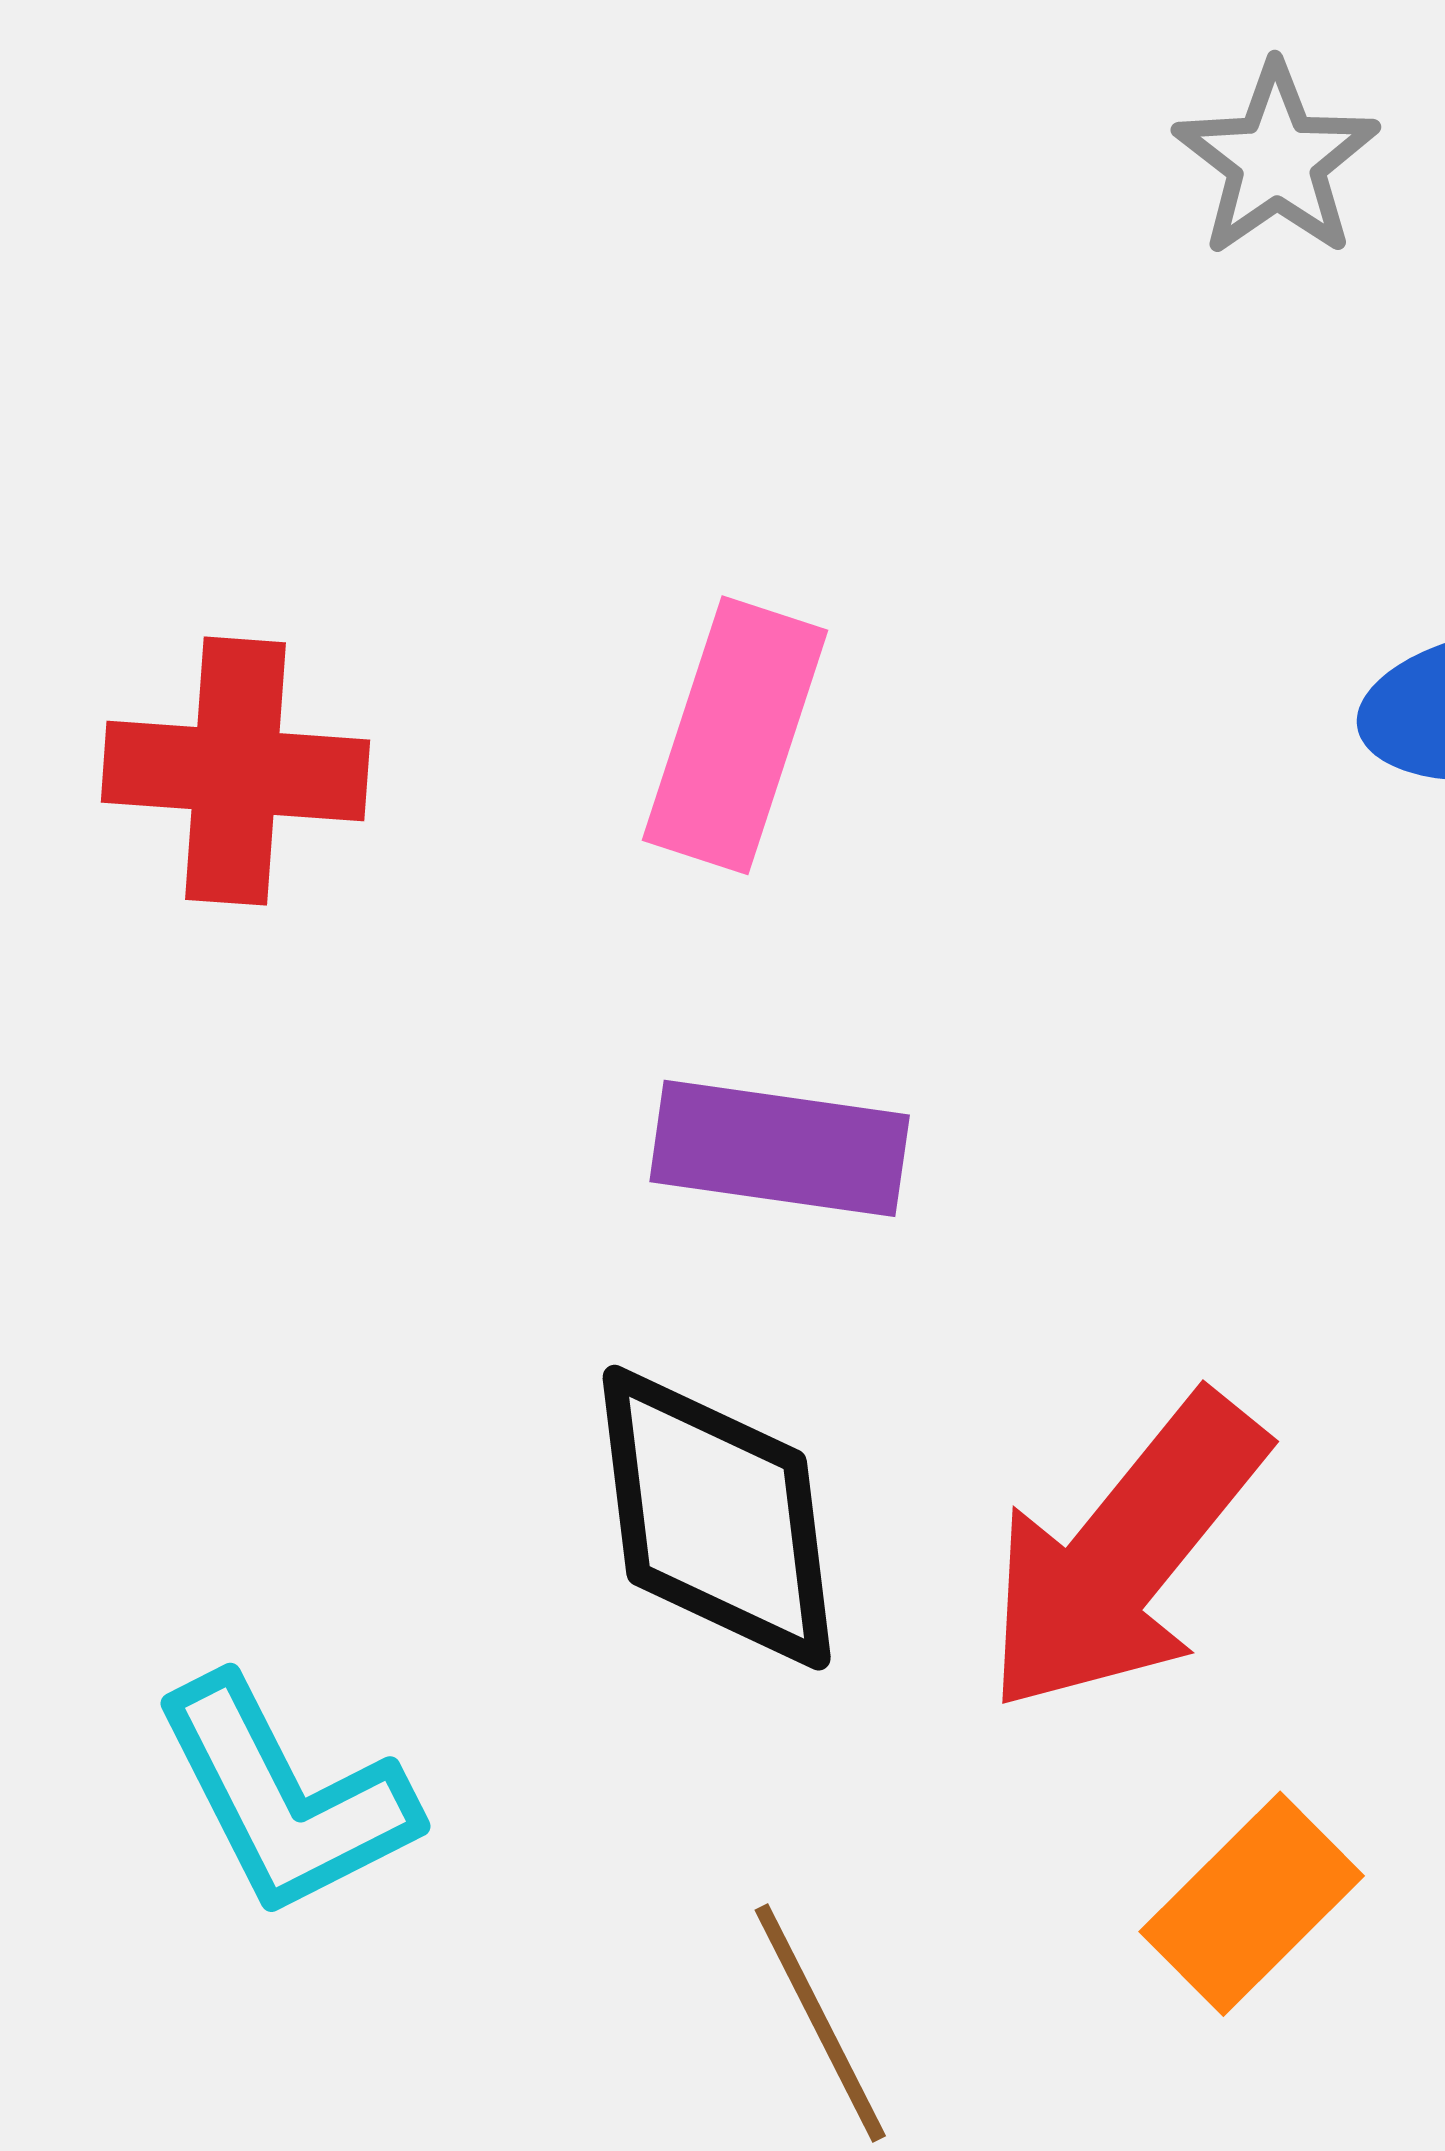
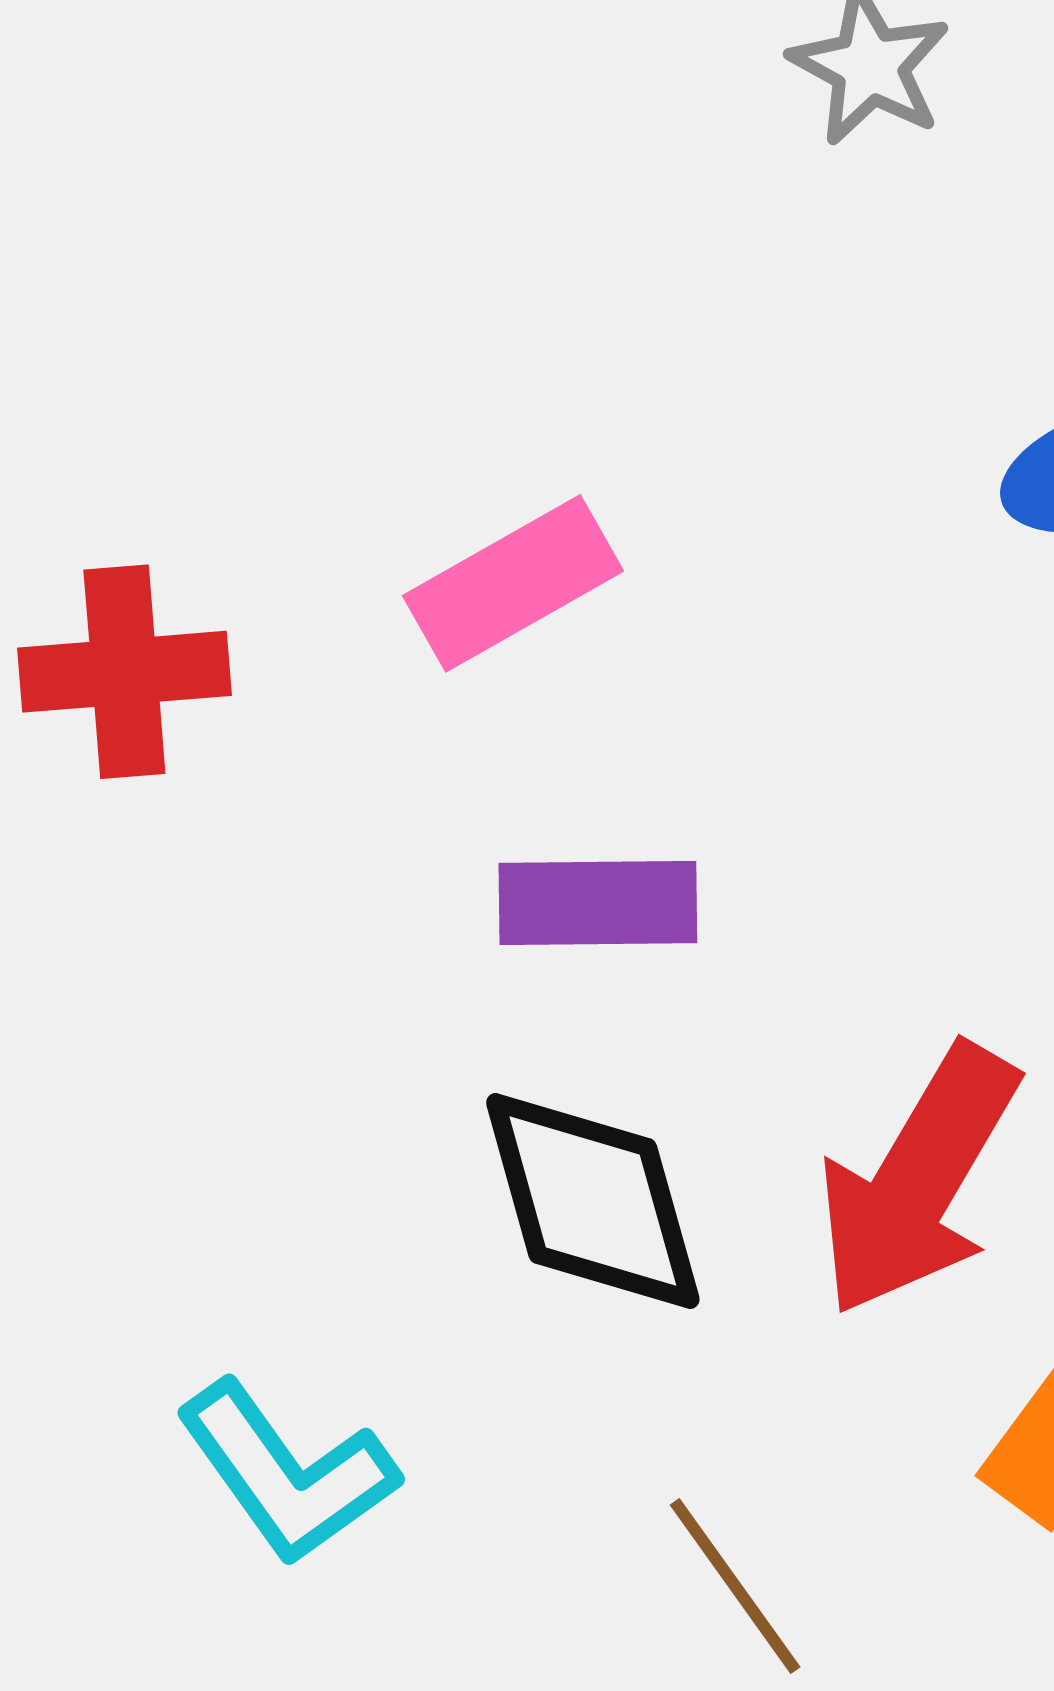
pink rectangle: (735, 735) -> (513, 583), turned 51

